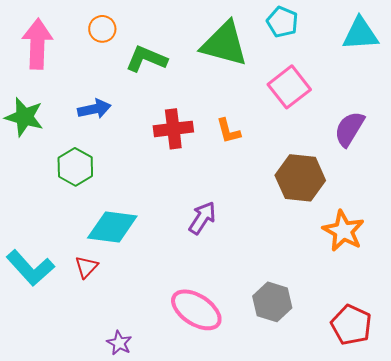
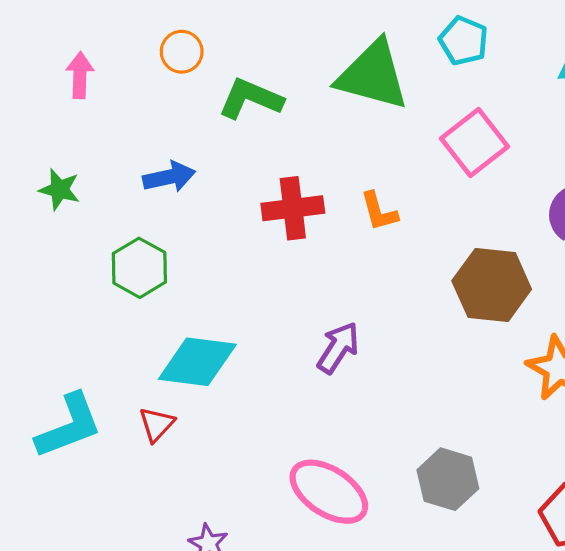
pink arrow: (37, 44) -> (80, 75), size x0.6
green star: (24, 117) -> (60, 189), size x0.7
cyan L-shape: (30, 268) -> (69, 426), turned -69

